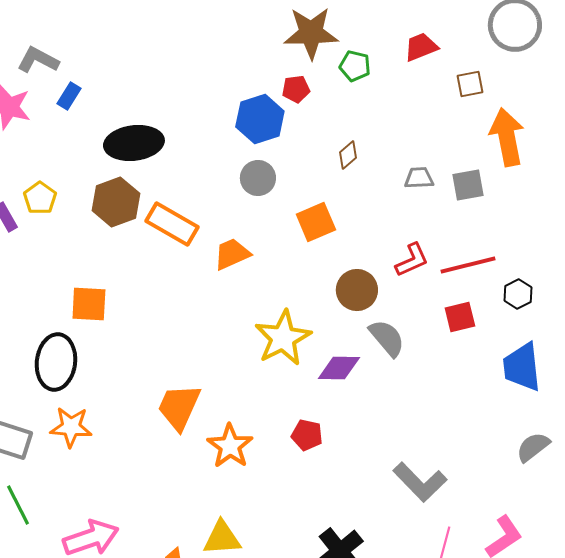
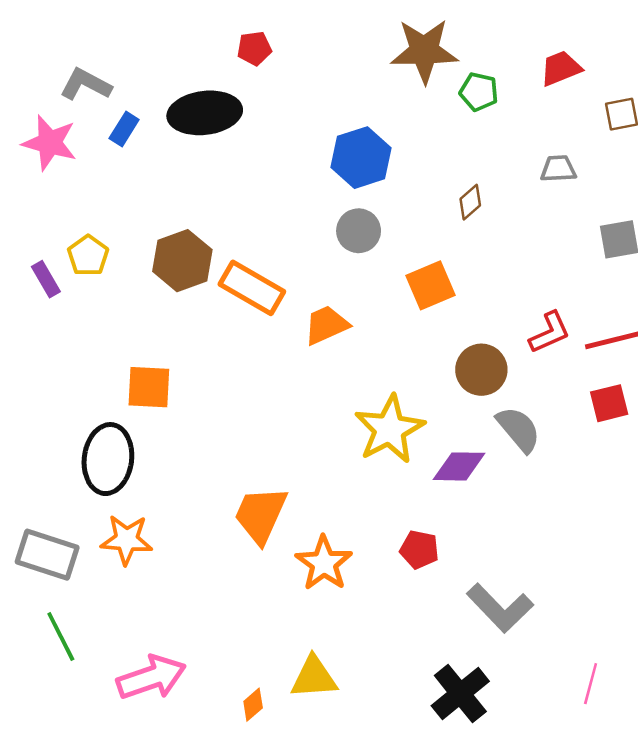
red pentagon: (296, 89) -> (254, 48), moved
black ellipse: (134, 143) -> (205, 113), moved
gray trapezoid: (419, 178) -> (558, 169), moved
gray L-shape: (420, 482) -> (500, 608), moved

